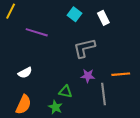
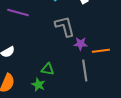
gray L-shape: (84, 48) -> (65, 26), turned 90
purple star: (88, 76) -> (81, 44), moved

